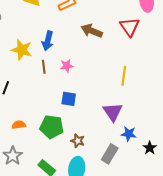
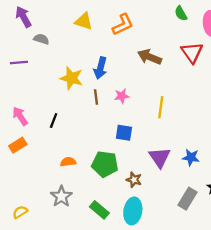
yellow line: (124, 76) -> (161, 107), moved
purple triangle: (113, 112) -> (160, 157), moved
blue star: (129, 134) -> (191, 157), moved
gray rectangle: (110, 154) -> (188, 199), moved

